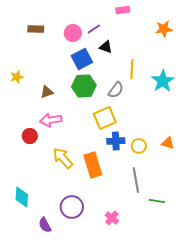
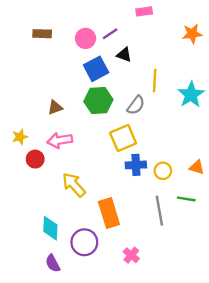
yellow star: (17, 77) -> (20, 137), moved
orange rectangle: (93, 165) -> (109, 213), moved
cyan diamond: (22, 197) -> (50, 228), moved
green line: (157, 201) -> (186, 199), moved

